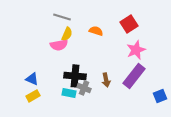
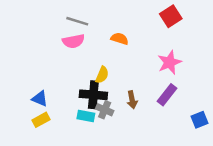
red square: (129, 24) -> (171, 16), moved
yellow semicircle: (67, 34) -> (102, 75), moved
pink semicircle: (59, 45) -> (73, 41), moved
purple rectangle: (134, 76) -> (167, 95), size x0.7

